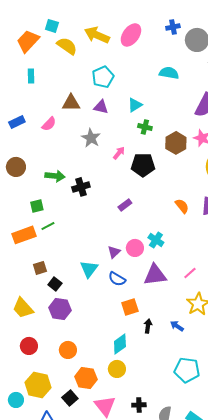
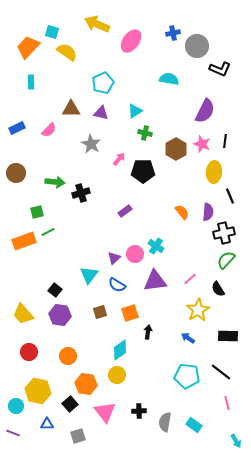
yellow arrow: (97, 35) -> (97, 24), moved
brown square: (40, 268) -> (100, 312), moved
blue arrow: (177, 326) -> (188, 338), moved

